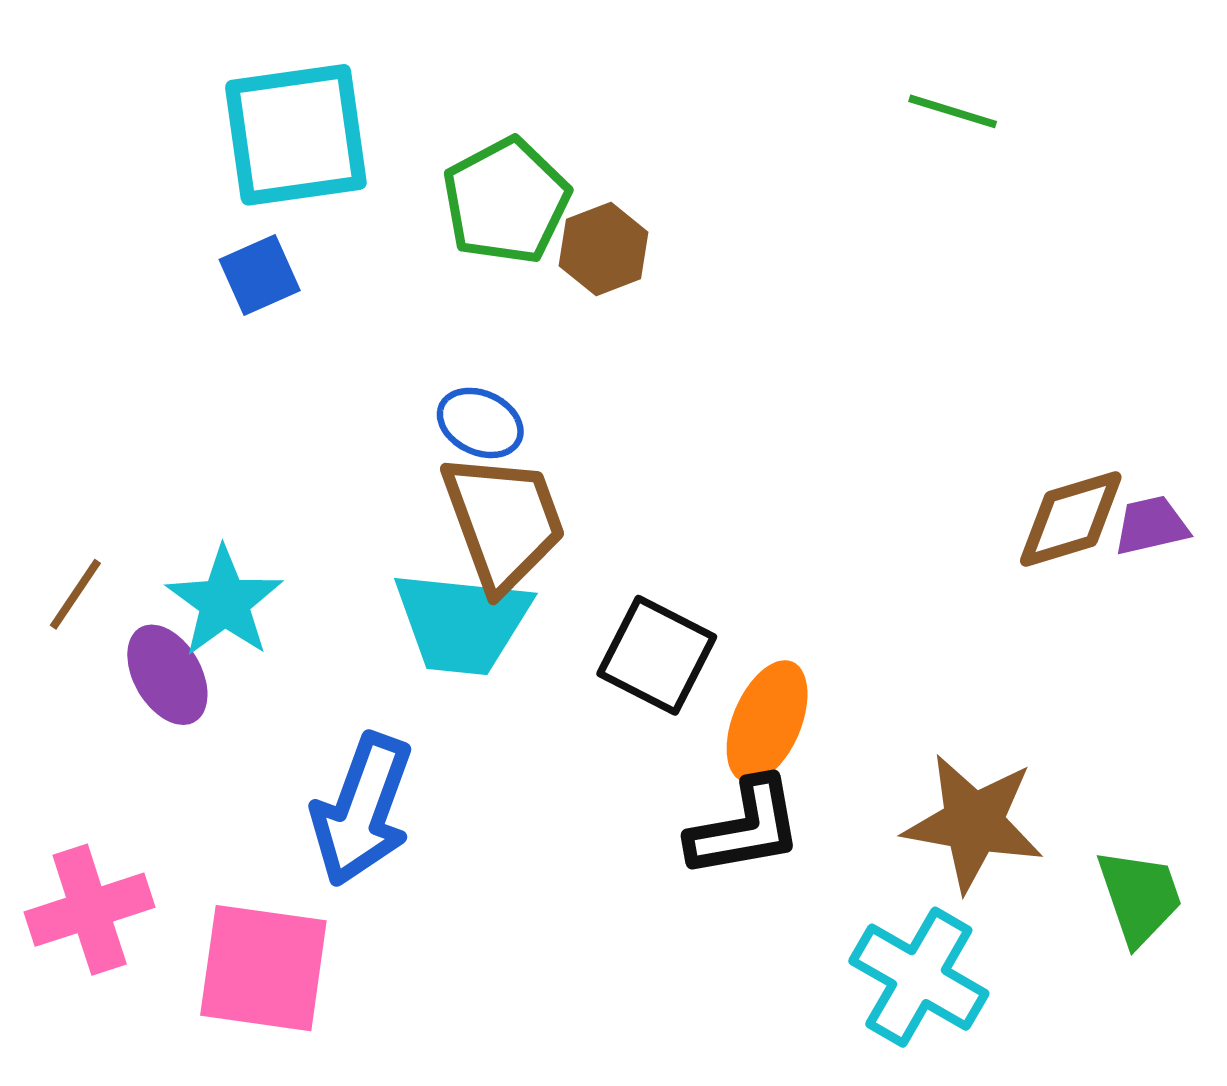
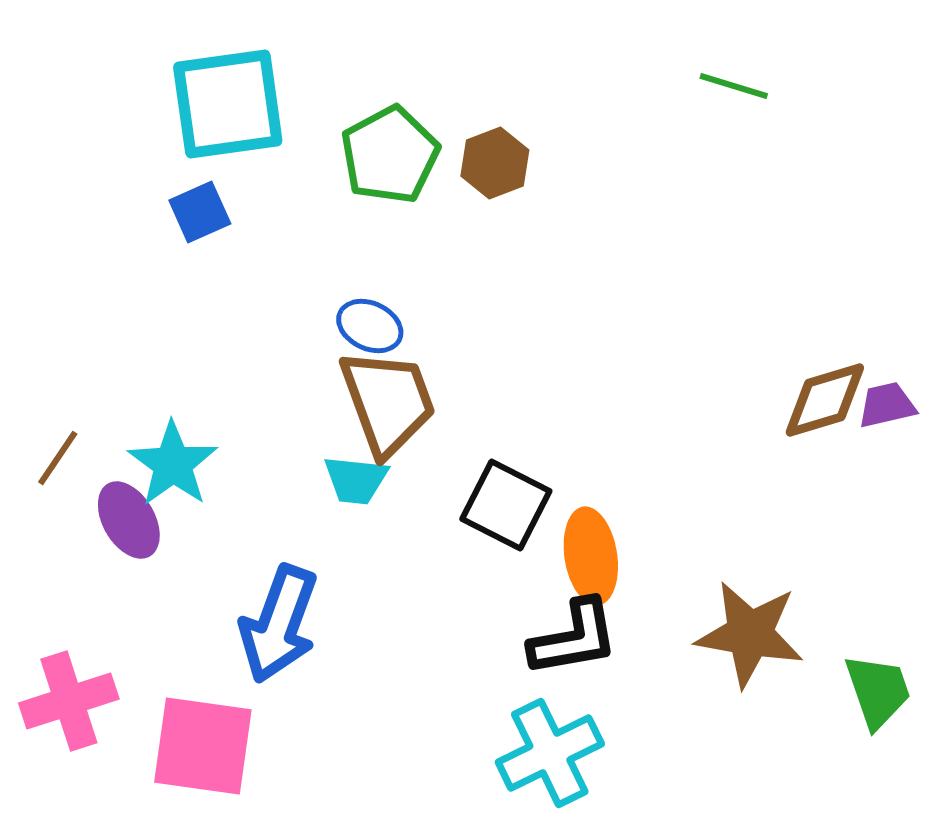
brown hexagon: (604, 249) -> (495, 163), moved
cyan trapezoid: (462, 623) -> (356, 480), size x0.6
orange ellipse: (767, 721) -> (591, 556), turned -32
cyan cross: (919, 977) -> (550, 753), moved, turned 34

